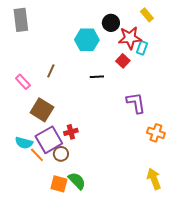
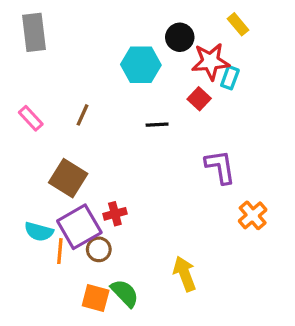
pink rectangle: (23, 82) -> (31, 118), moved
orange cross: (156, 133) -> (253, 215), turned 30
orange line: (37, 155) -> (60, 251), turned 49
yellow arrow: (154, 179) -> (185, 274), moved

